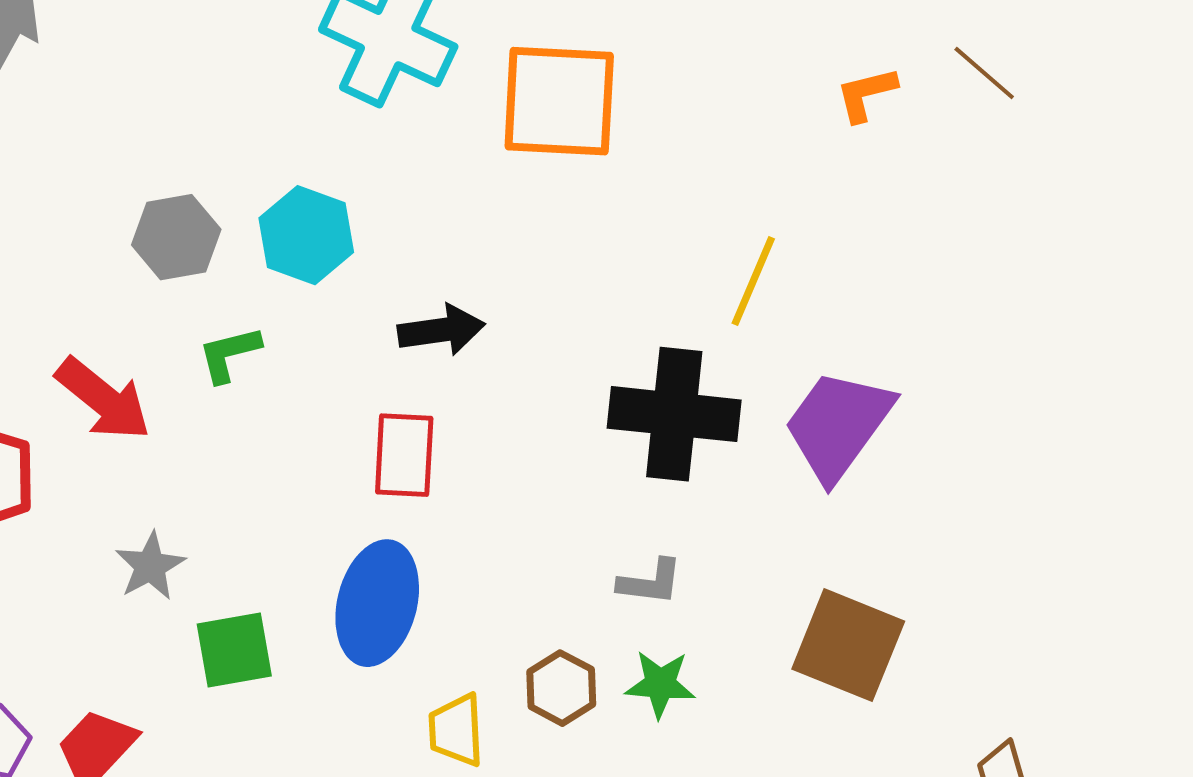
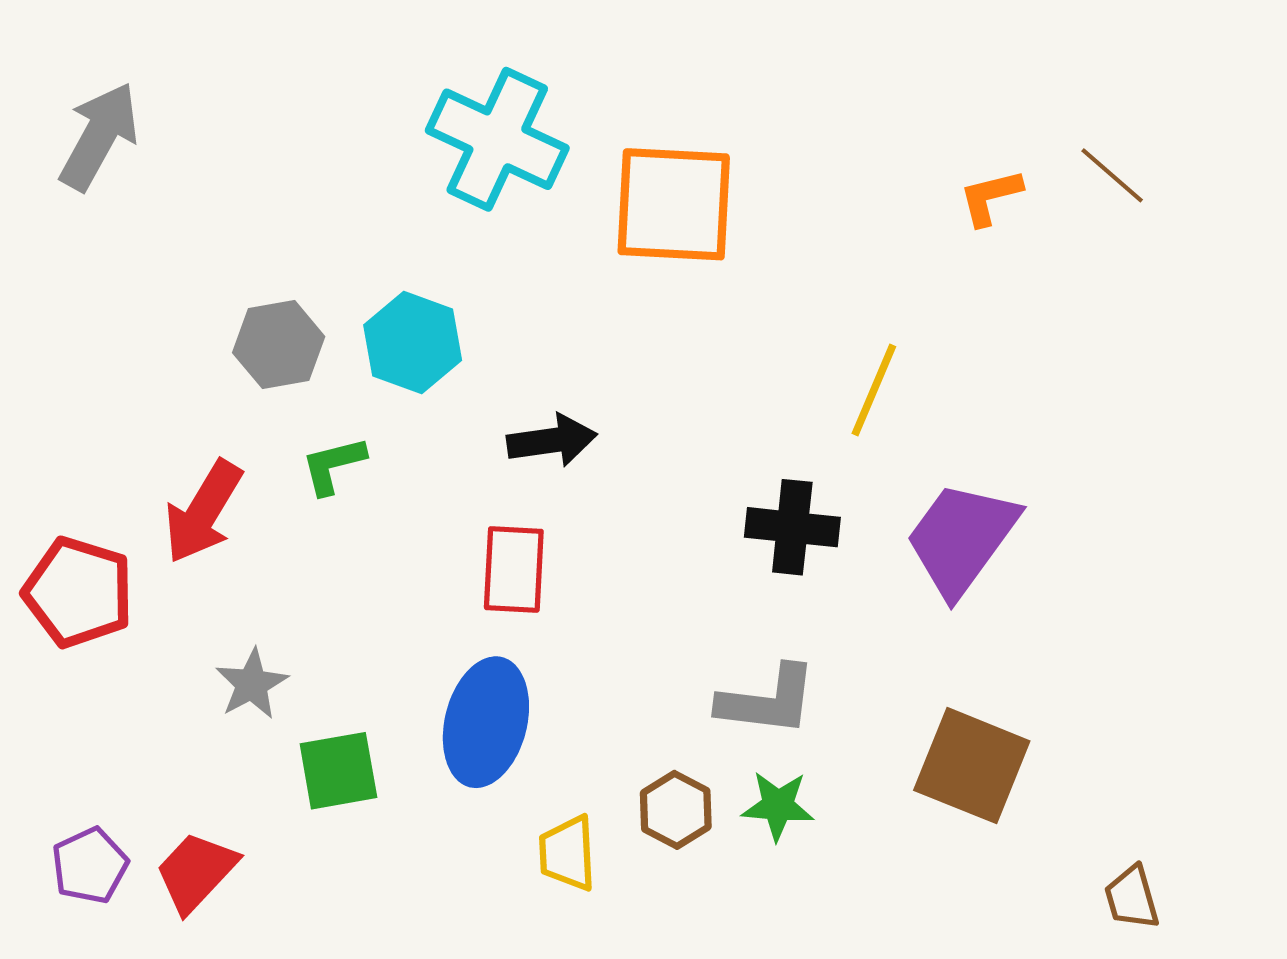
red arrow: (103, 399) -> (203, 512), turned 82
black cross: (674, 414) -> (792, 527), size x0.7
gray L-shape: (650, 582) -> (768, 701), size x1.5

